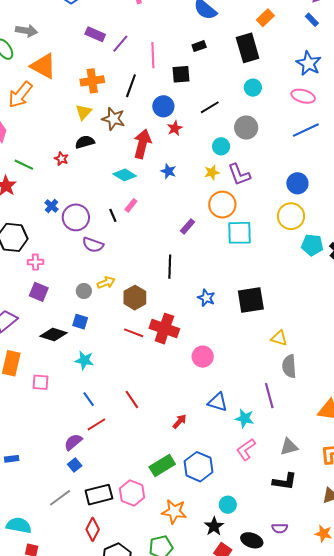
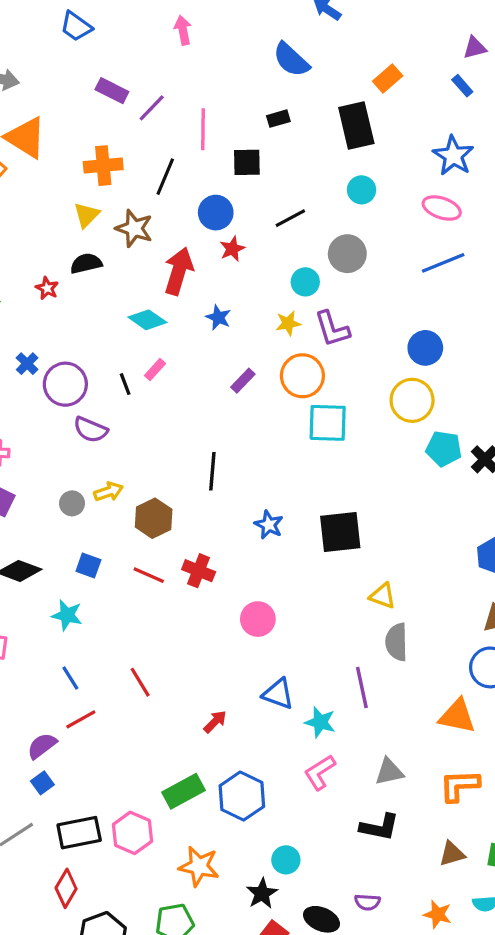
purple rectangle: (187, 226) -> (243, 381), moved
blue square: (80, 322) -> (88, 565), moved
red cross: (164, 329) -> (199, 571), size x0.7

